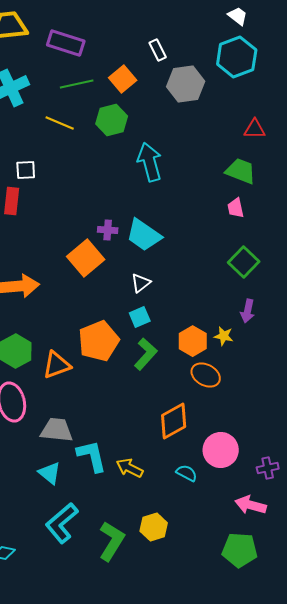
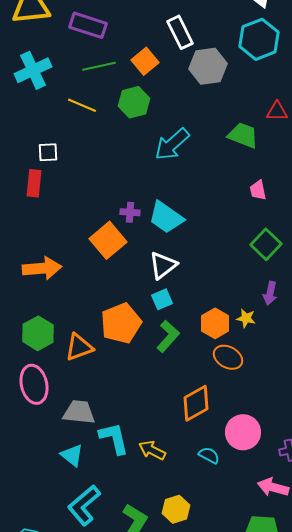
white rectangle: (158, 50) -> (180, 32), size x1.5
cyan arrow: (150, 162) -> (172, 144), turned -117
green trapezoid: (241, 171) -> (243, 135), moved
white triangle: (141, 283) -> (163, 265), size x1.4

